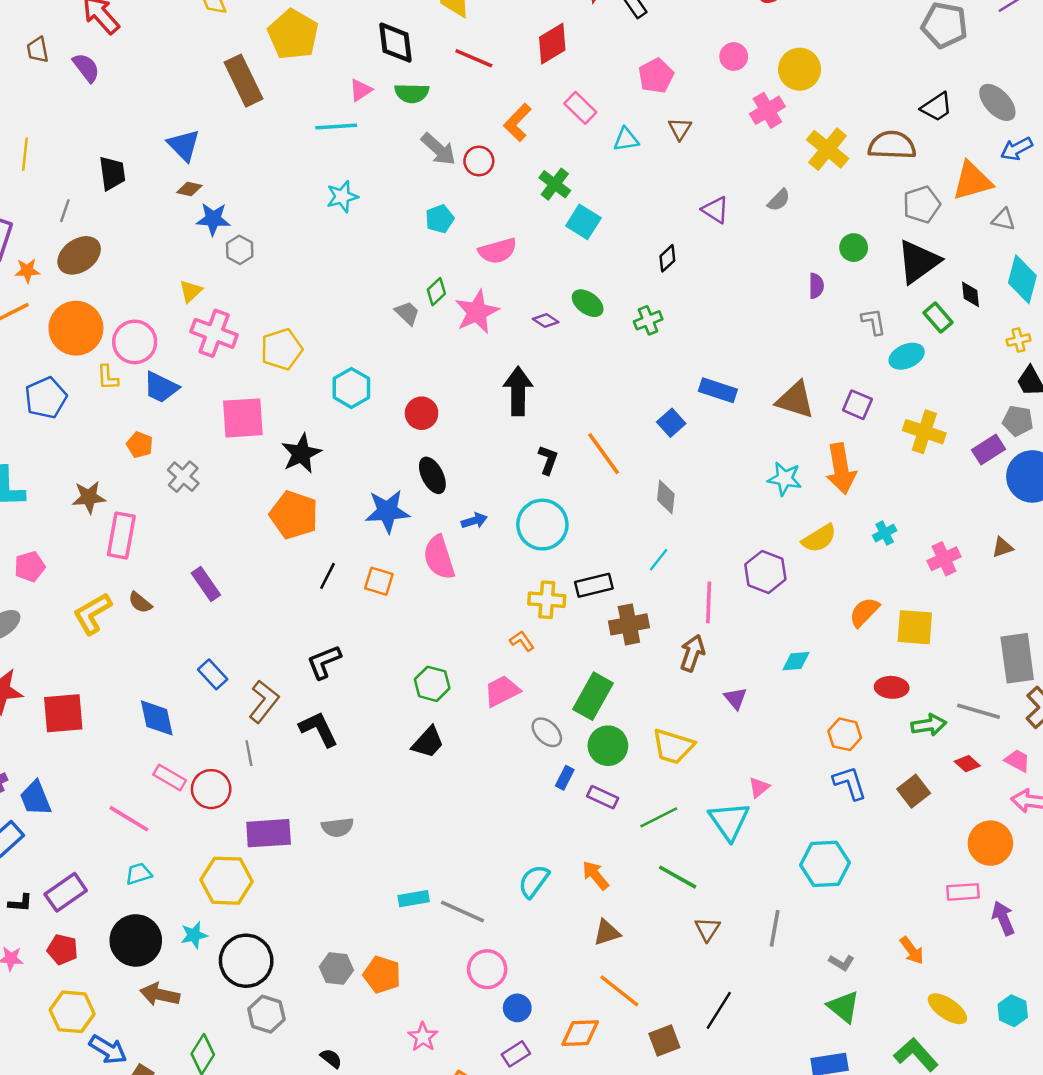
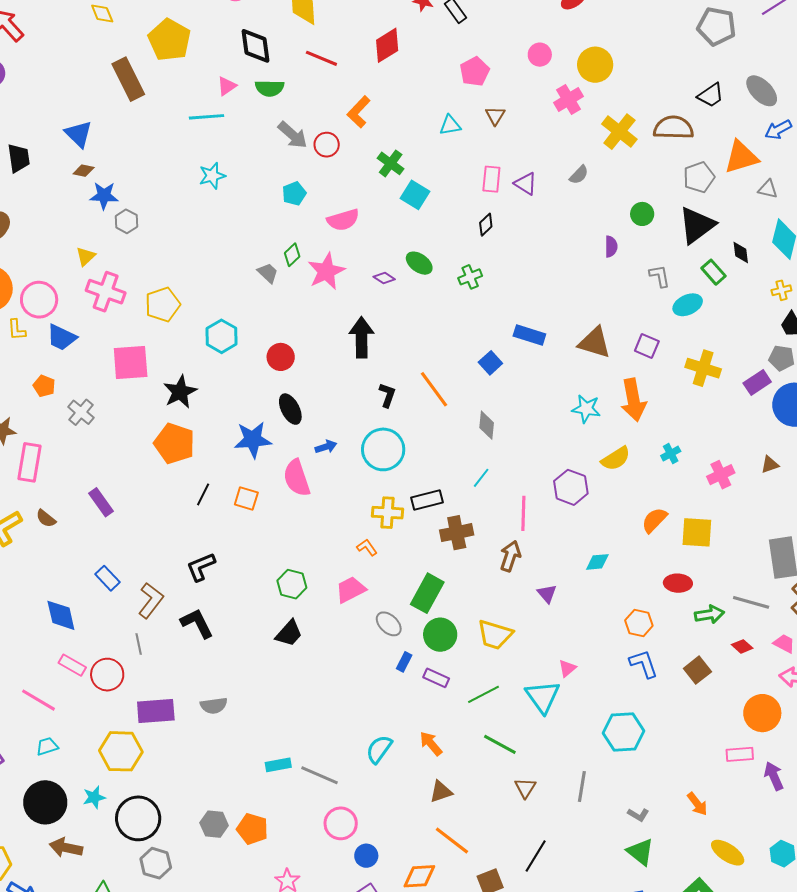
pink rectangle: (580, 108) -> (491, 179), moved, turned 52

